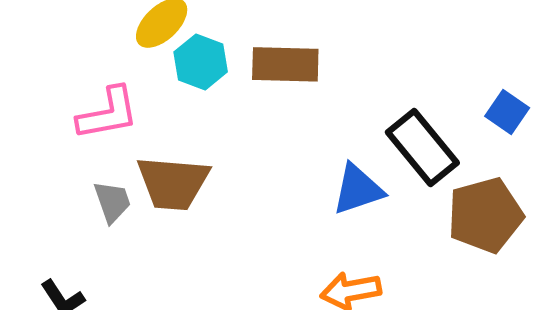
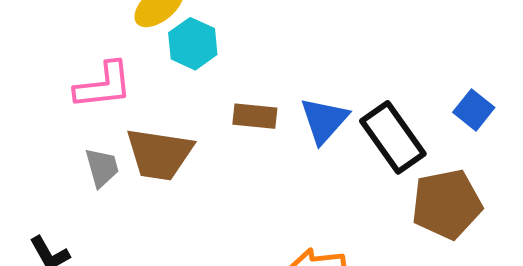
brown rectangle: (285, 64) -> (255, 116), moved, size x0.7
blue triangle: (358, 189) -> (324, 120), moved, turned -34

